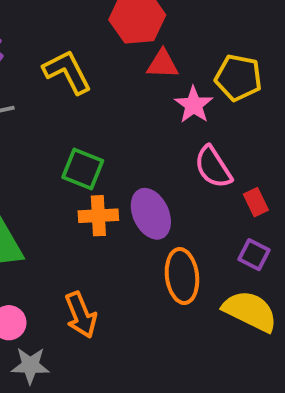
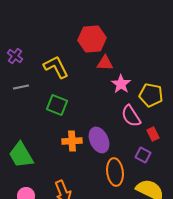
yellow pentagon: (238, 78) -> (151, 95), moved
green square: (83, 169) -> (57, 105), moved
purple square: (254, 255) -> (143, 155), moved

